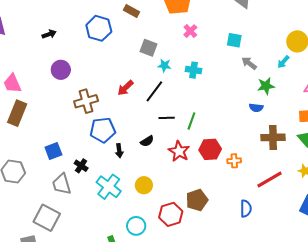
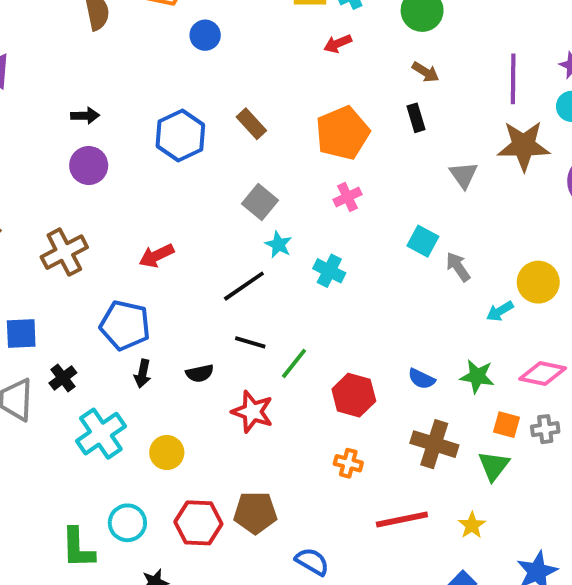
gray arrow: (249, 63) -> (458, 267), moved
purple circle: (61, 70) -> (89, 165), moved
green star: (266, 86) -> (477, 376), moved
red arrow: (125, 88) -> (156, 256), moved
brown cross: (86, 101) -> (64, 252), moved, turned -30
red hexagon: (210, 149) -> (354, 395), moved
red star: (179, 151) -> (252, 412), turned -30
blue semicircle: (246, 209) -> (312, 562), moved, turned -78

